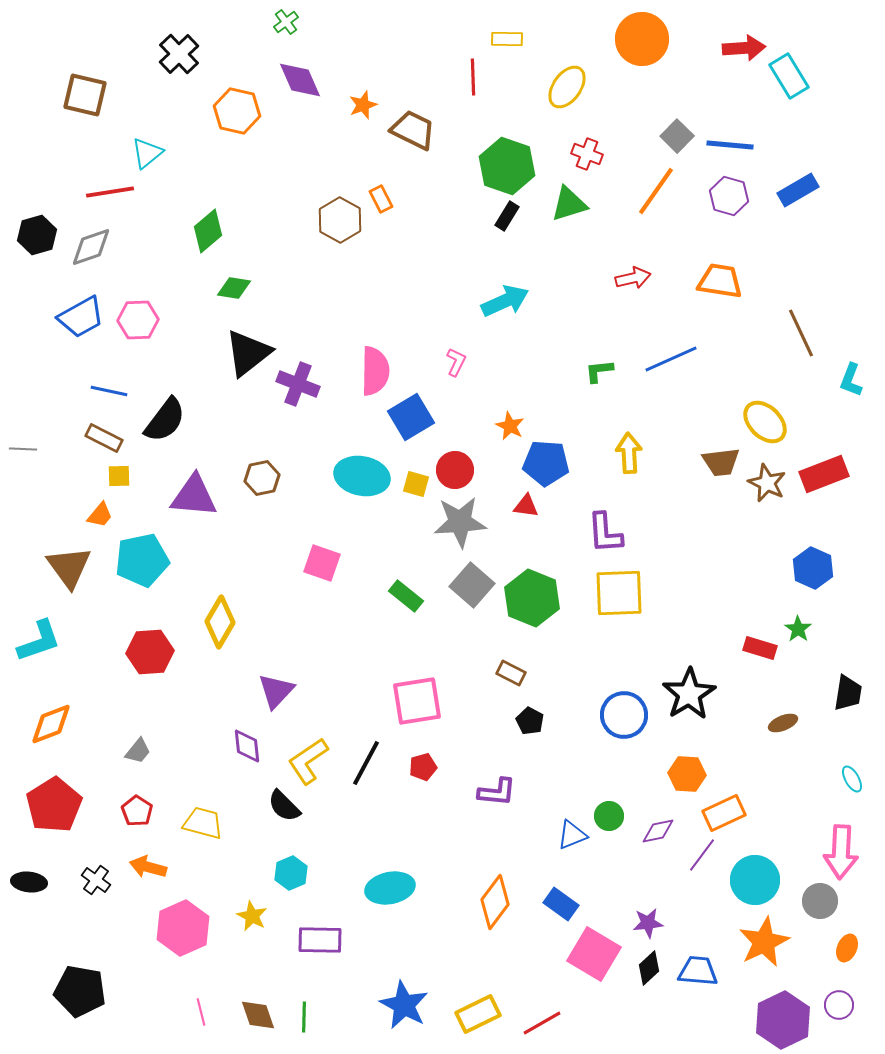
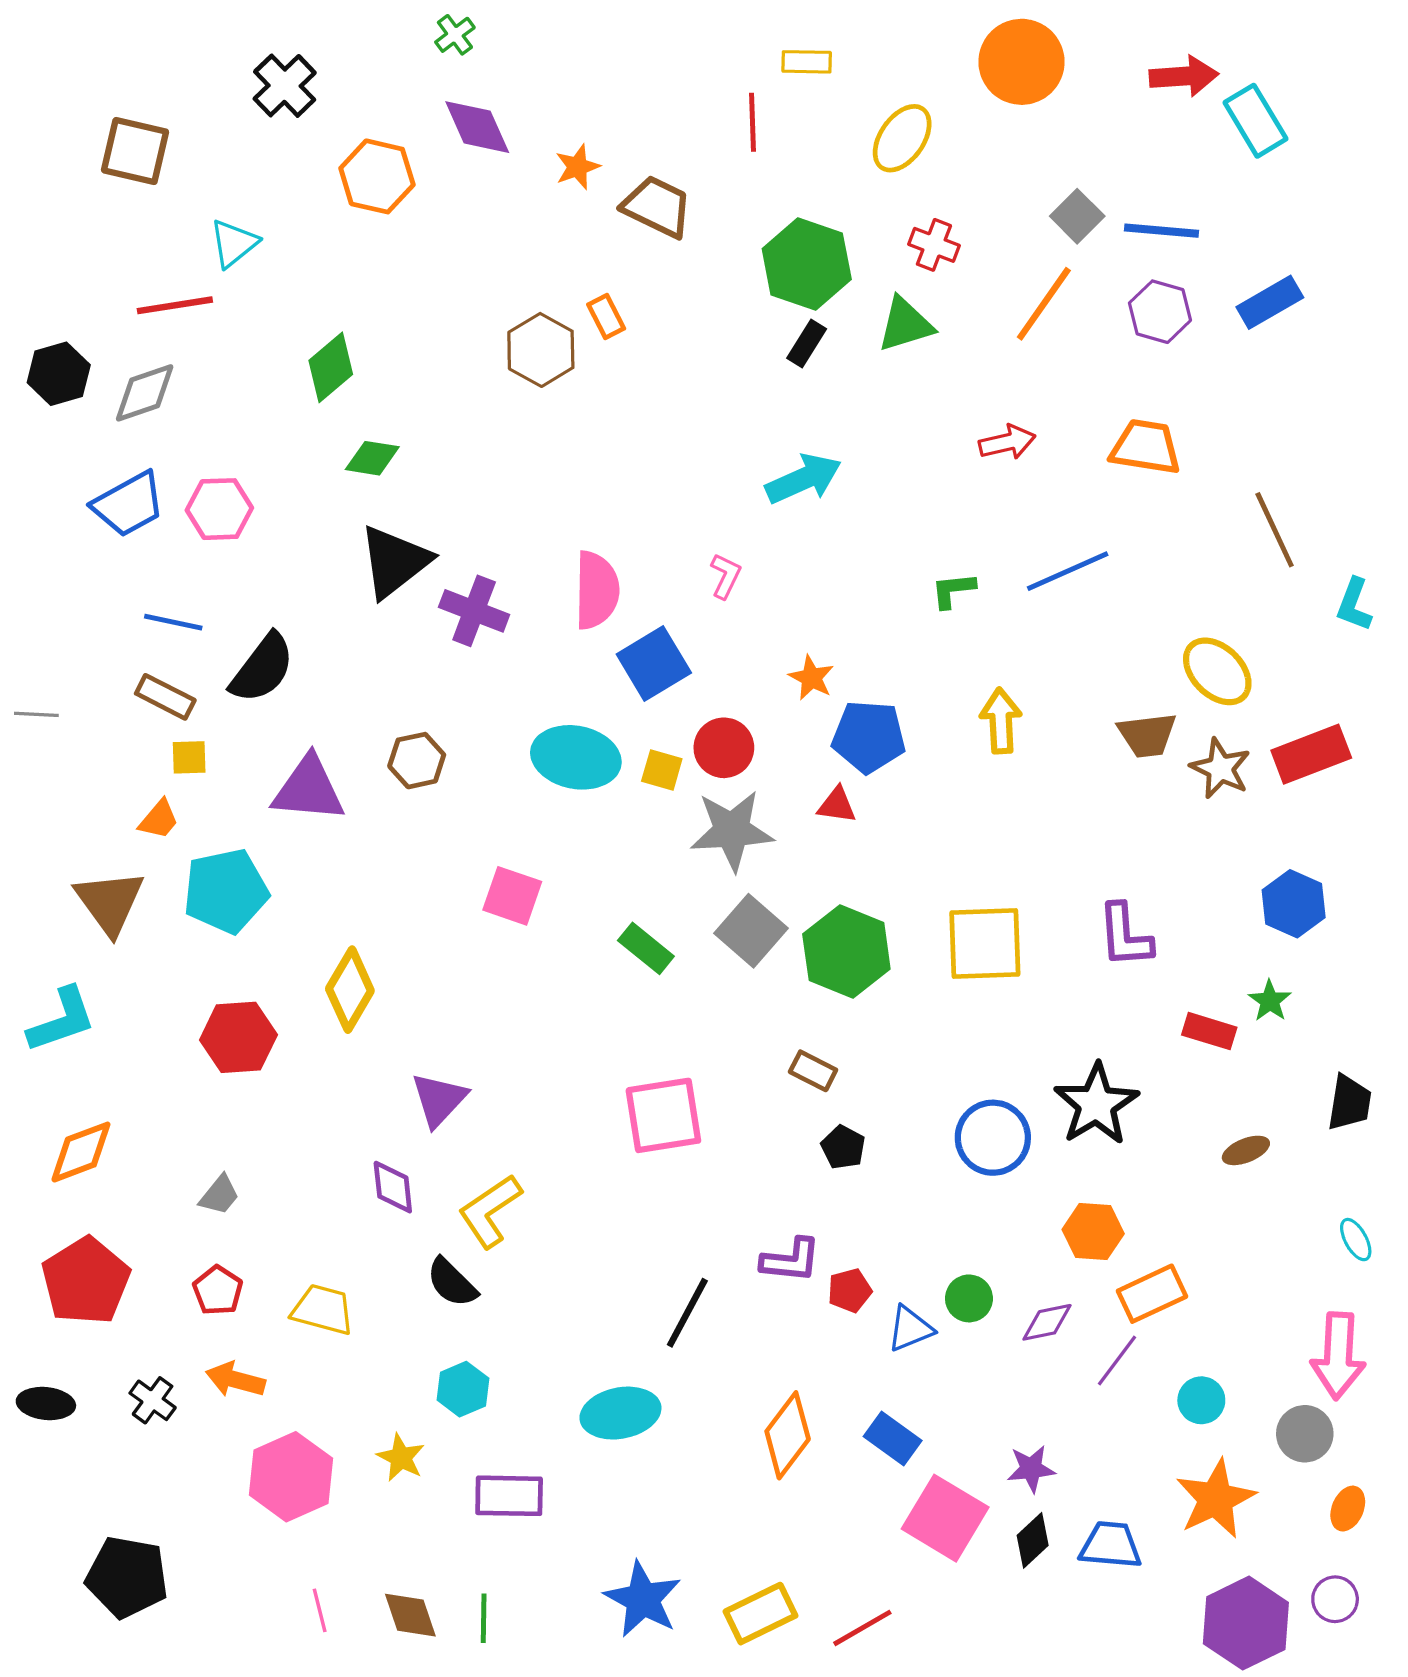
purple L-shape: (605, 533) -> (1125, 936), moved
black line: (366, 763) -> (687, 1313), moved
red pentagon: (423, 767) -> (850, 1290), moved
cyan circle: (755, 880) -> (1201, 1400), size x0.6

